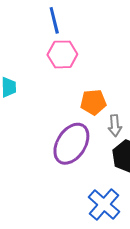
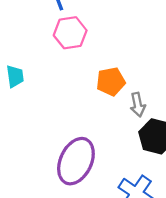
purple ellipse: (71, 144) -> (76, 161), moved

